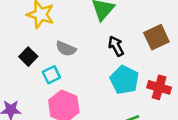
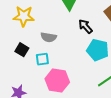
cyan square: (51, 75) -> (42, 59), turned 32

